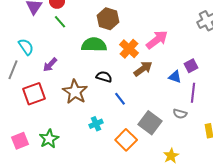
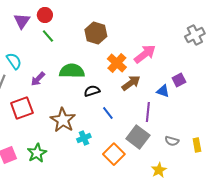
green semicircle: (94, 45) -> (72, 71), moved
black semicircle: (104, 77) -> (92, 91), turned -35
brown star: (75, 92) -> (63, 120), moved
purple line: (193, 93) -> (148, 112), moved
gray semicircle: (180, 114) -> (172, 141), moved

